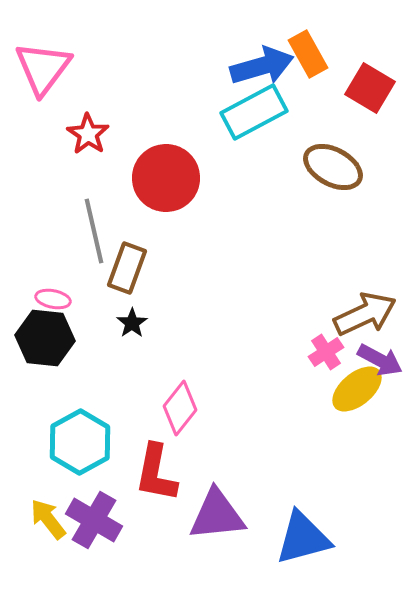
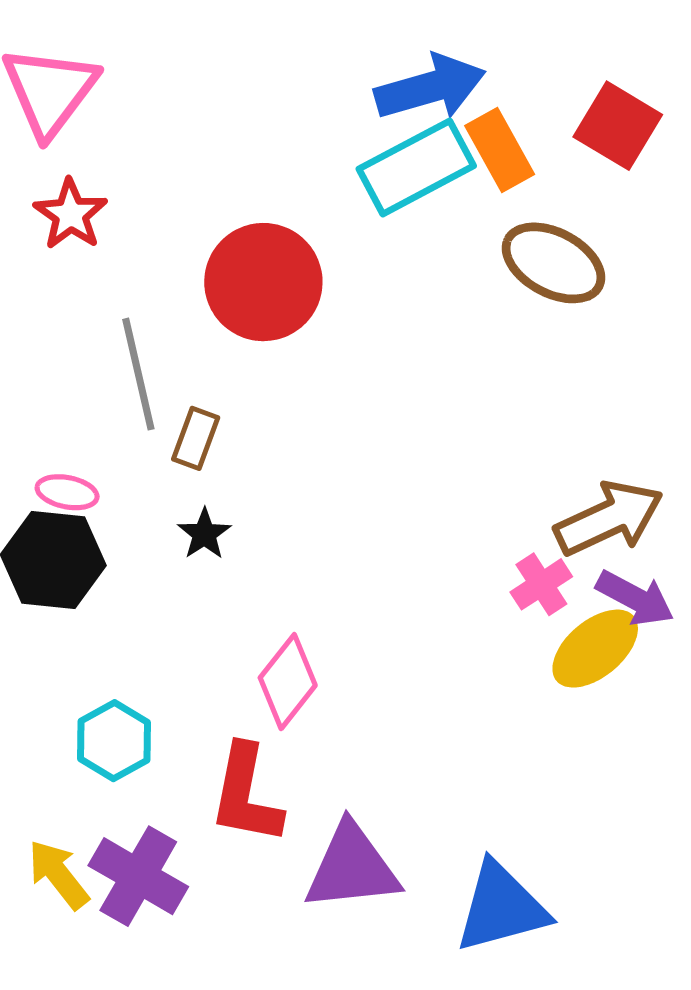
orange rectangle: (308, 54) -> (500, 150), moved
red star: (88, 134) -> (71, 214), moved
brown rectangle: (127, 268) -> (196, 438), size x0.7
cyan hexagon: (80, 442) -> (114, 741), size x0.7

